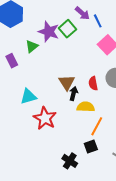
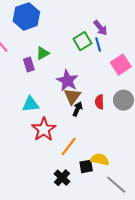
blue line: (98, 21) -> (98, 44), moved
purple star: (49, 32) -> (67, 81), moved
purple rectangle: (12, 61) -> (29, 64), moved
yellow semicircle: (86, 107) -> (100, 159), moved
orange line: (97, 126) -> (69, 146), moved

